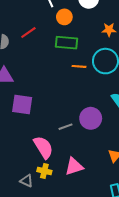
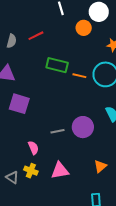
orange circle: (64, 17) -> (84, 28), moved
green rectangle: (67, 43) -> (57, 65), moved
pink semicircle: (43, 147) -> (33, 148), size x0.6

